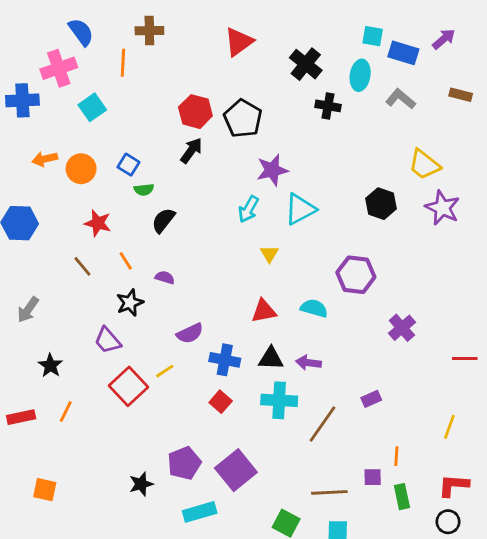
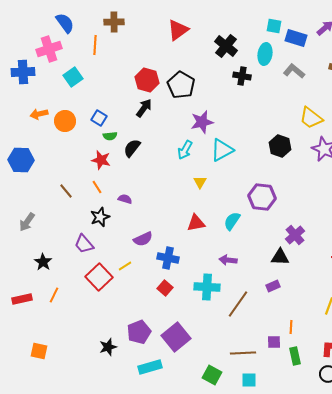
black semicircle: (163, 220) -> (132, 148), moved
red star: (98, 223) -> (101, 160), moved
cyan semicircle: (314, 308) -> (232, 221), turned -72
black triangle: (271, 358) -> (280, 257), moved

